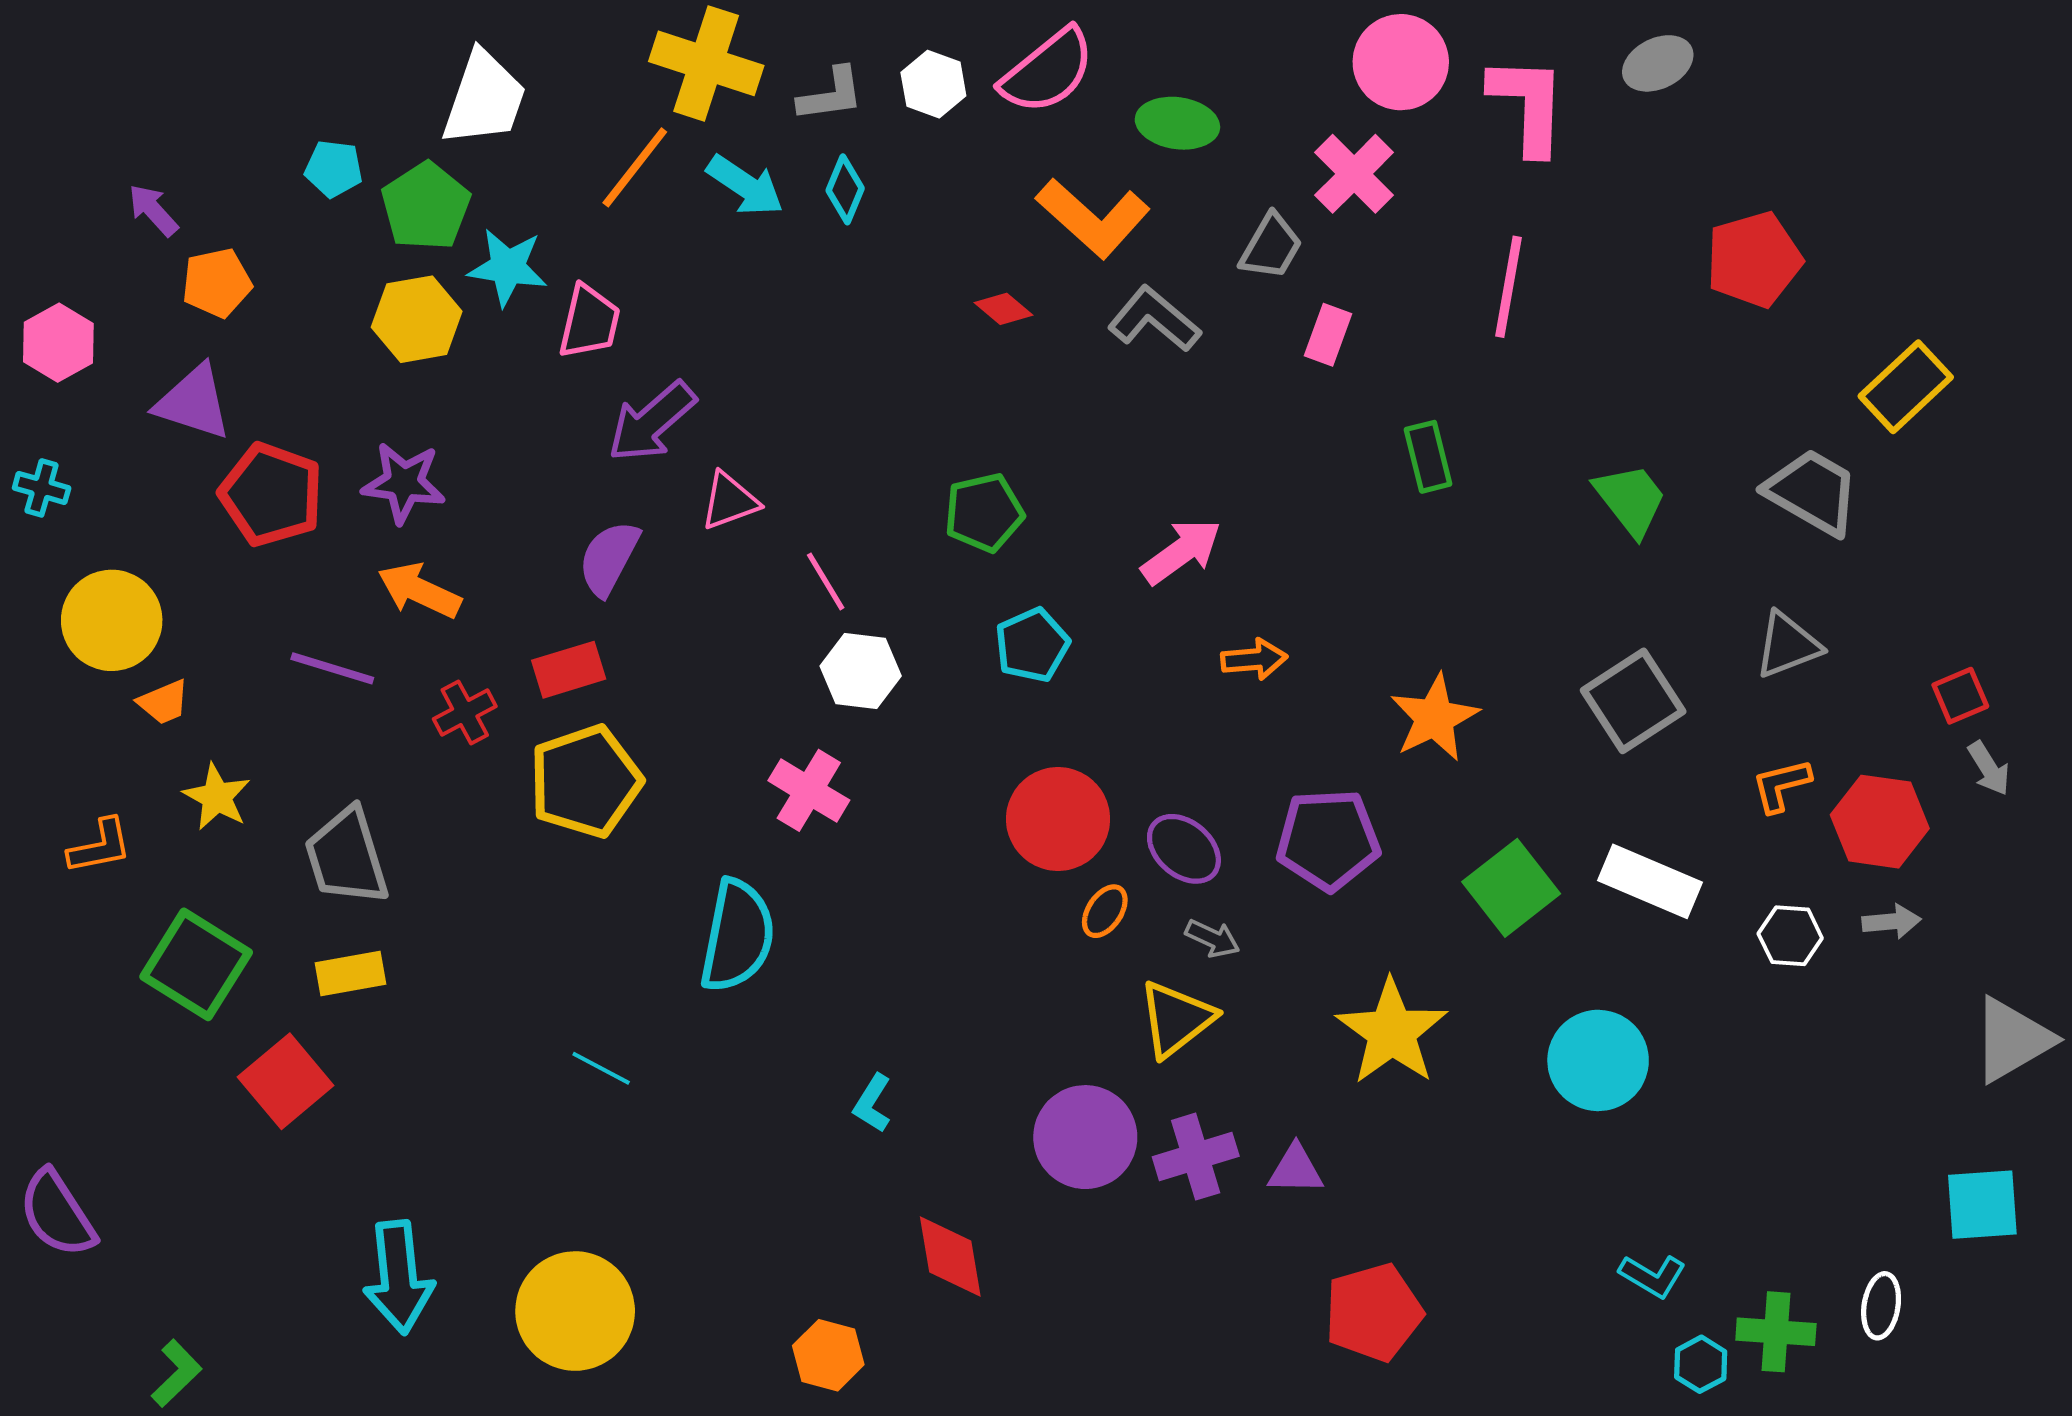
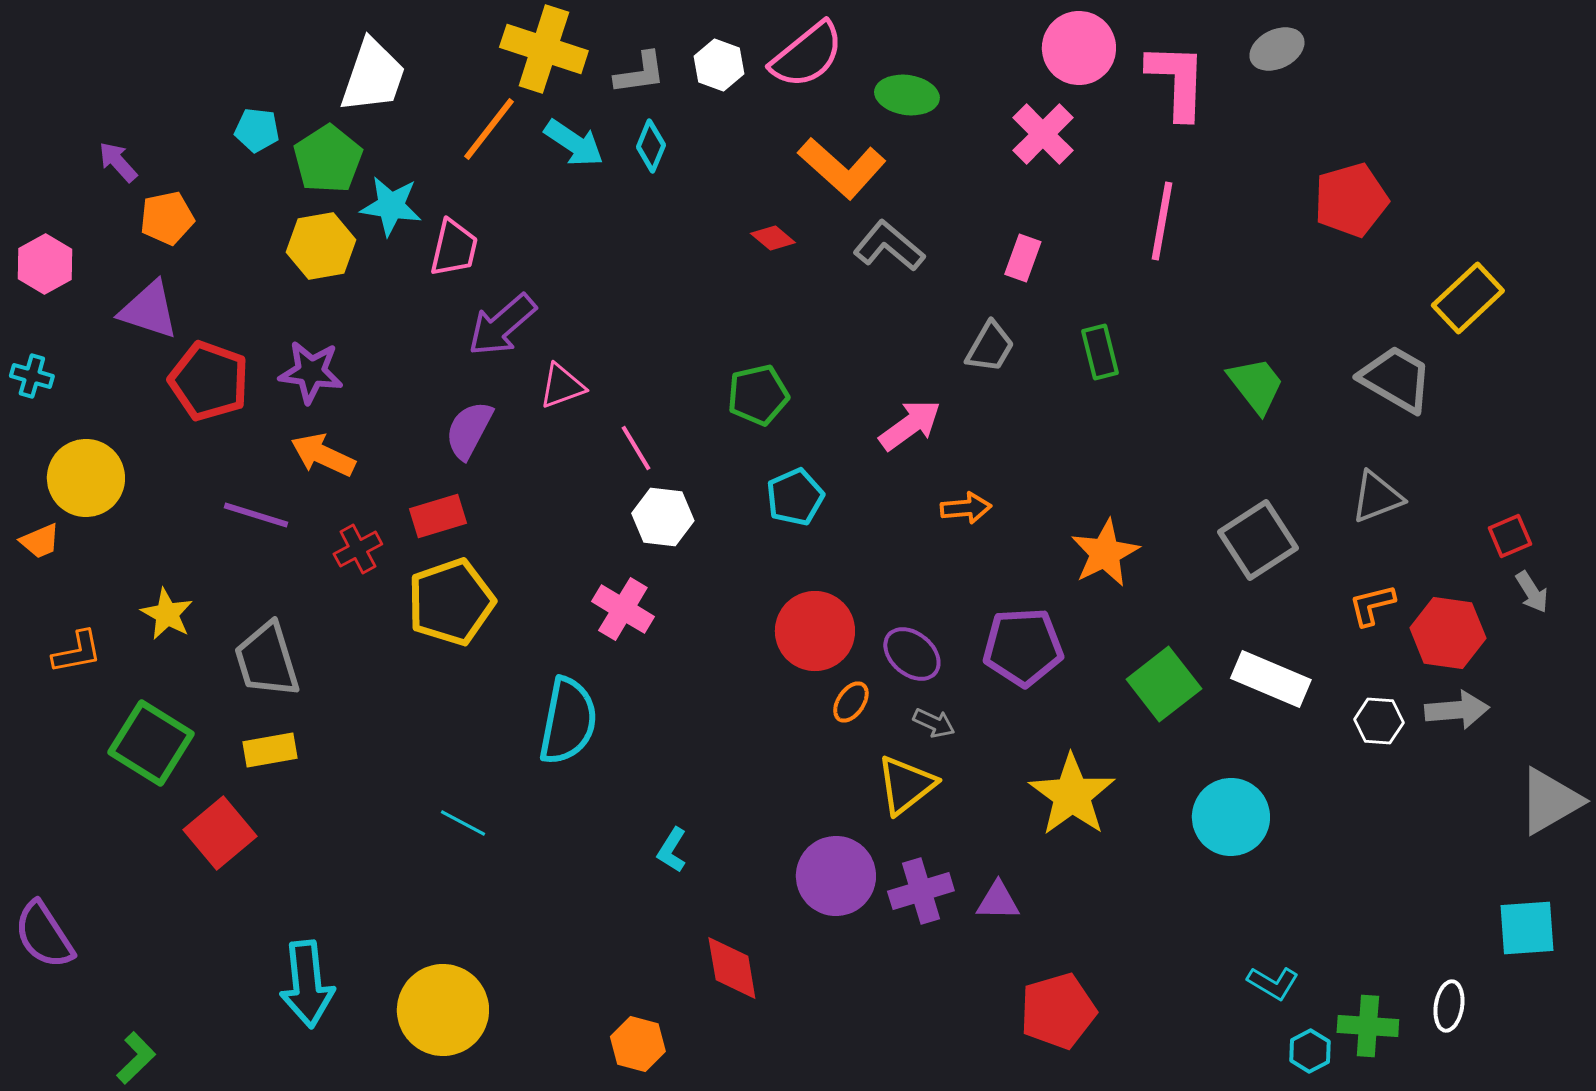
gray trapezoid: (1271, 246) -> (990, 347), moved
orange trapezoid: (164, 702) -> (40, 541), moved
gray arrow: (1891, 922) -> (1457, 710), size x1.4

